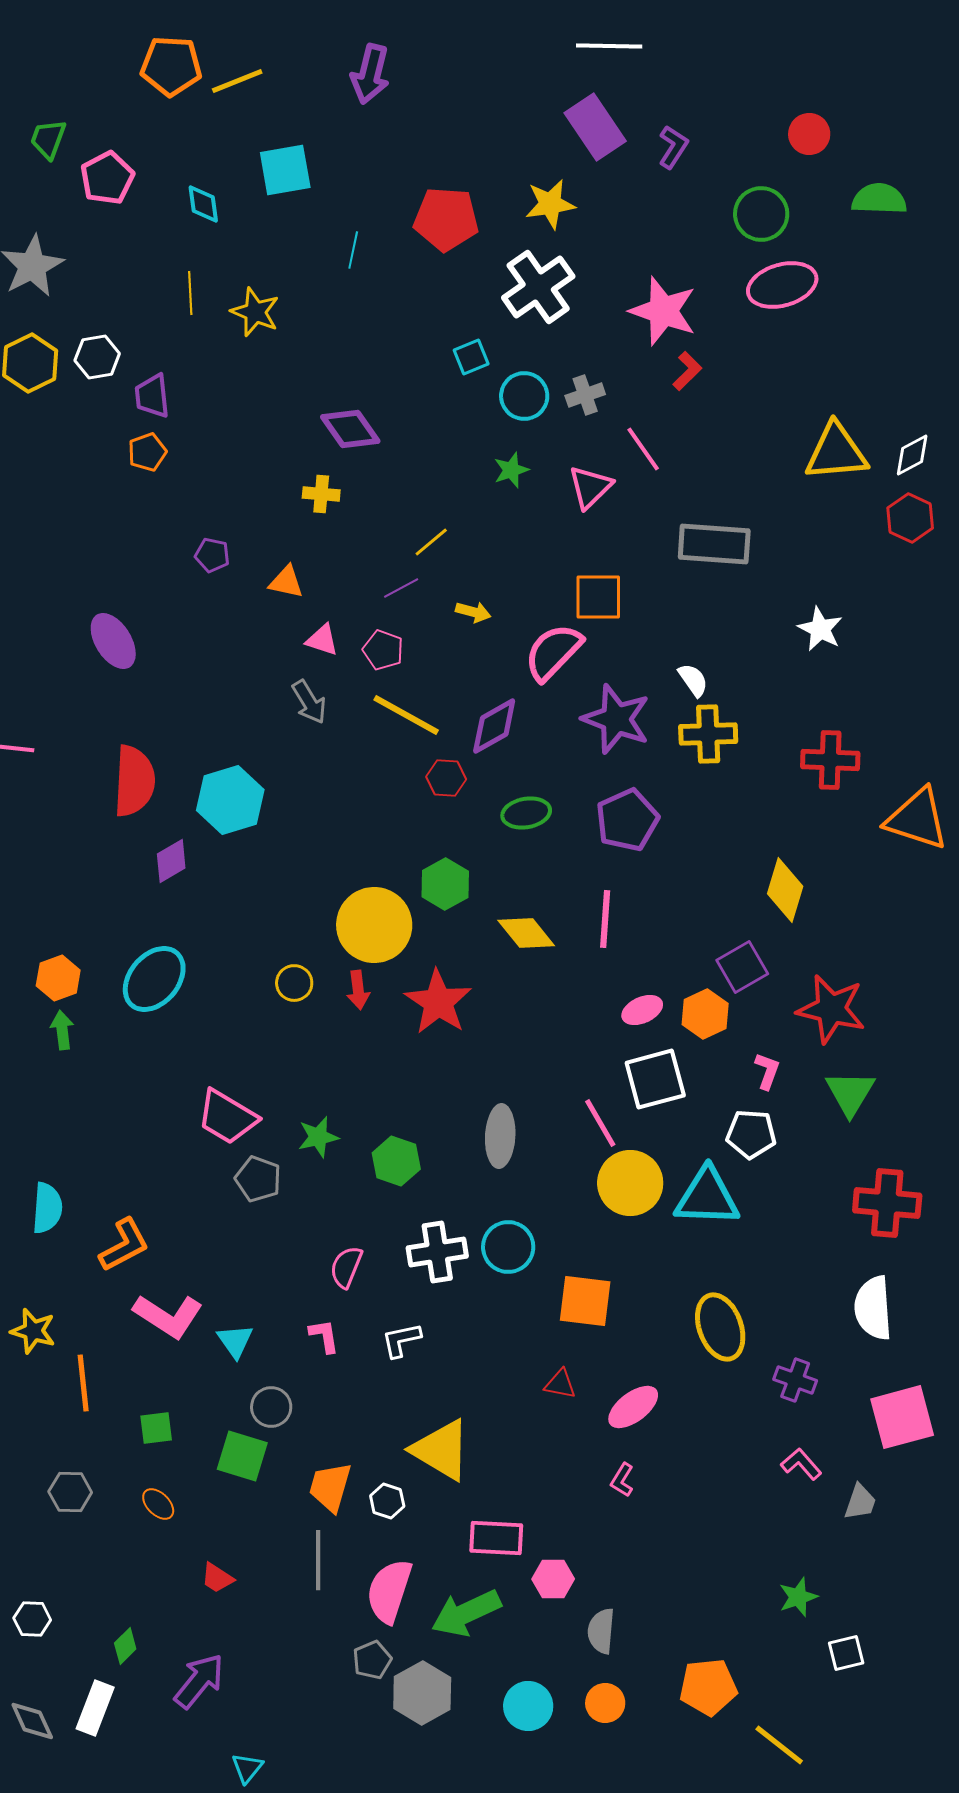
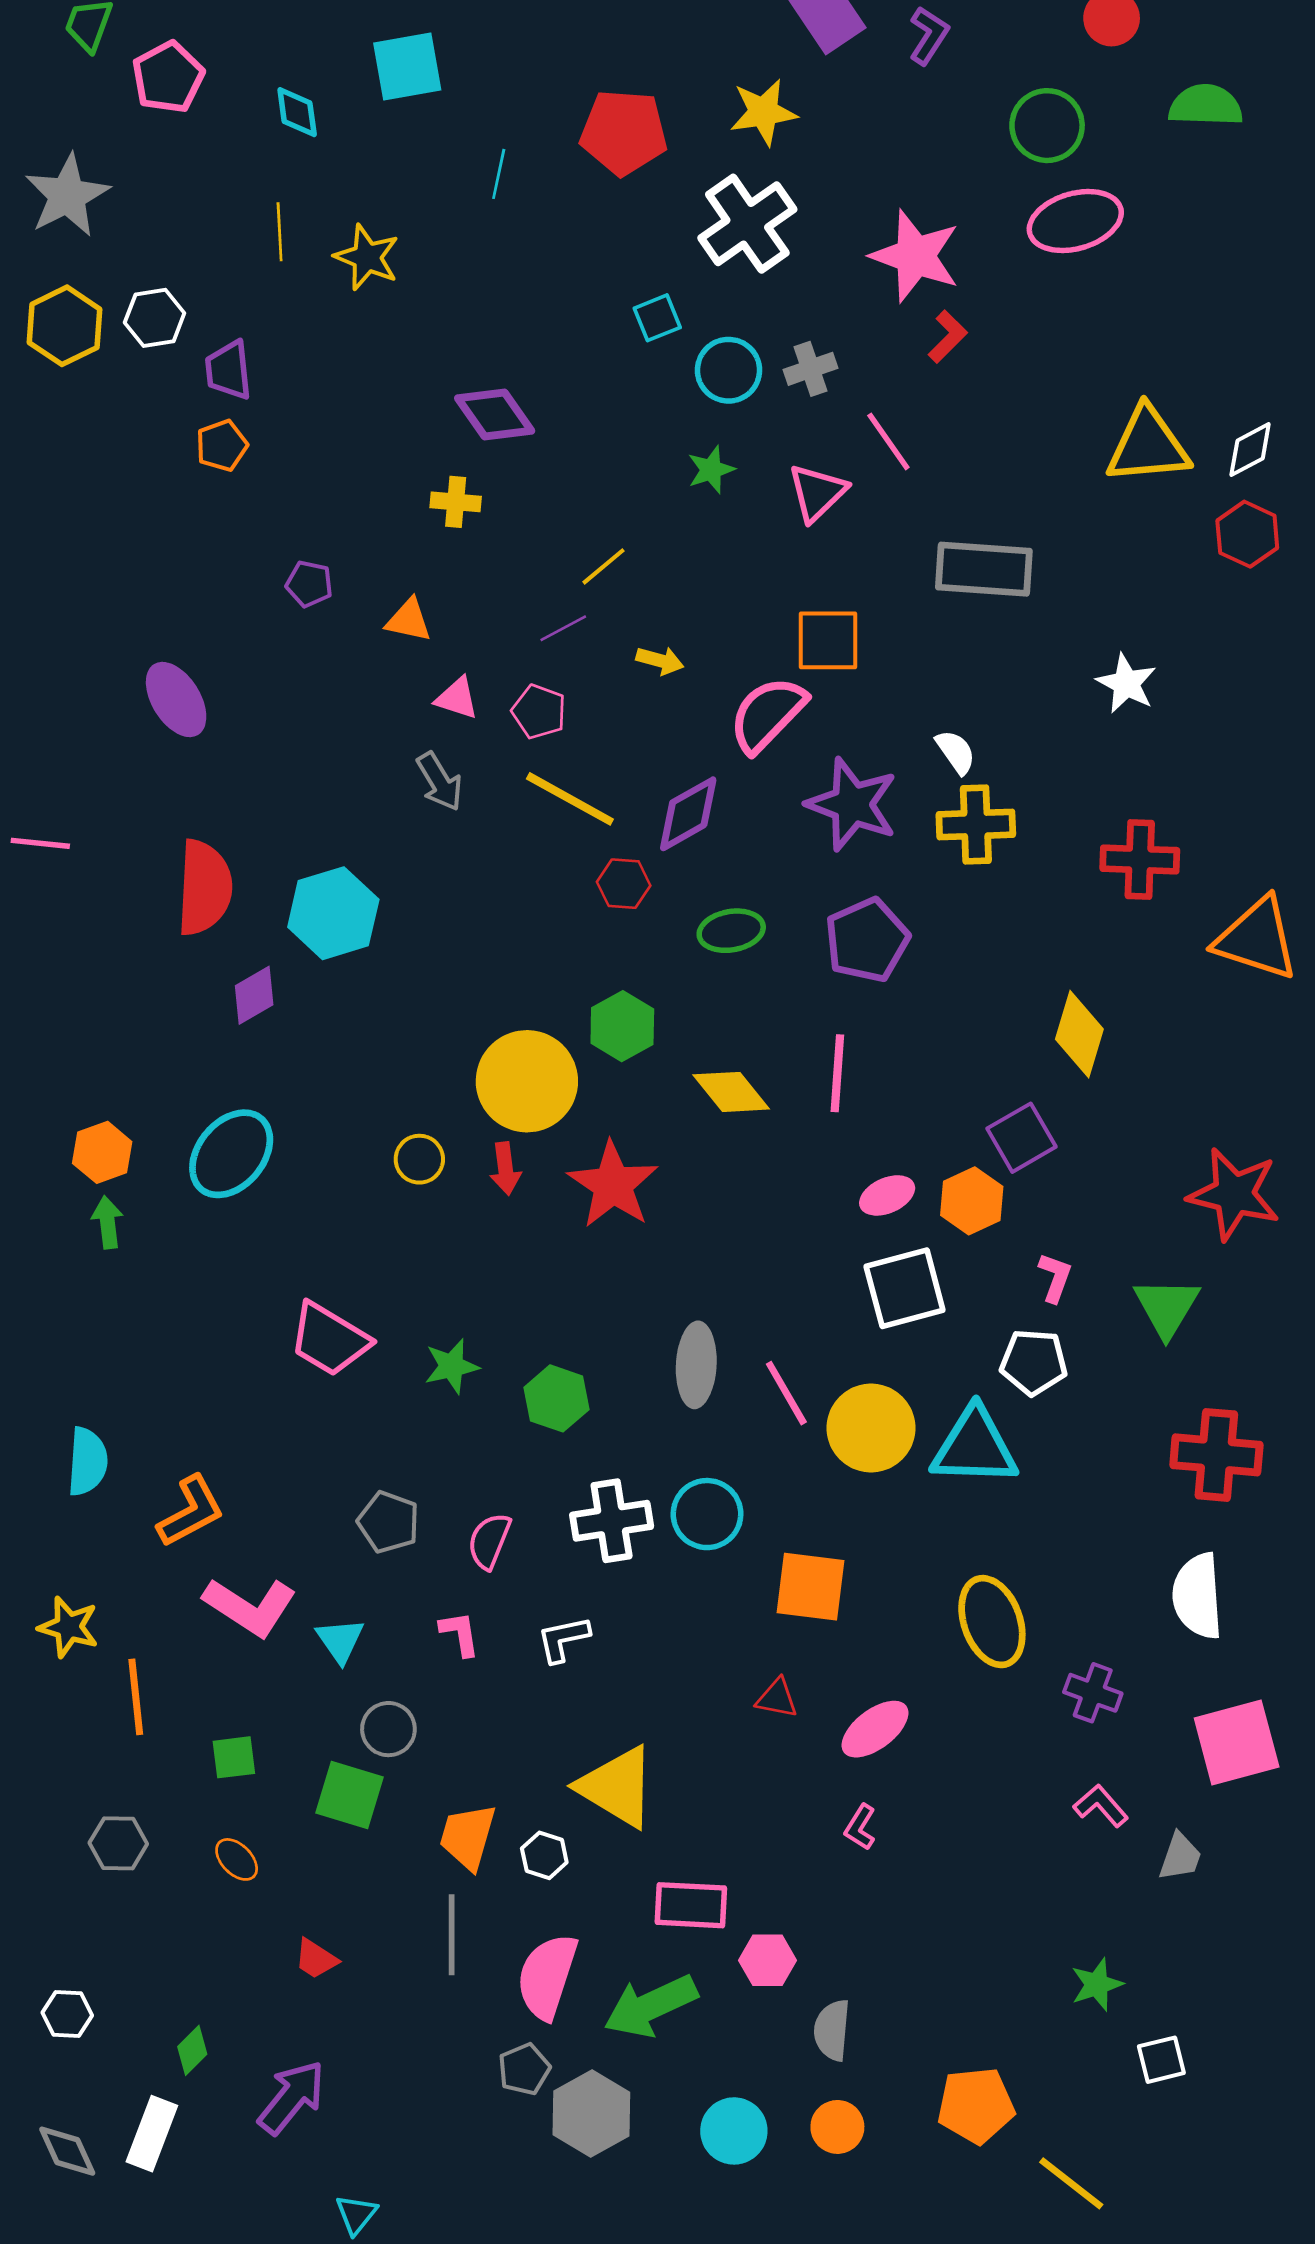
red star: (831, 1009) -> (1234, 1194), moved
pink line: (600, 1123) -> (786, 1393), moved
gray pentagon: (258, 1179) -> (388, 1522), moved

